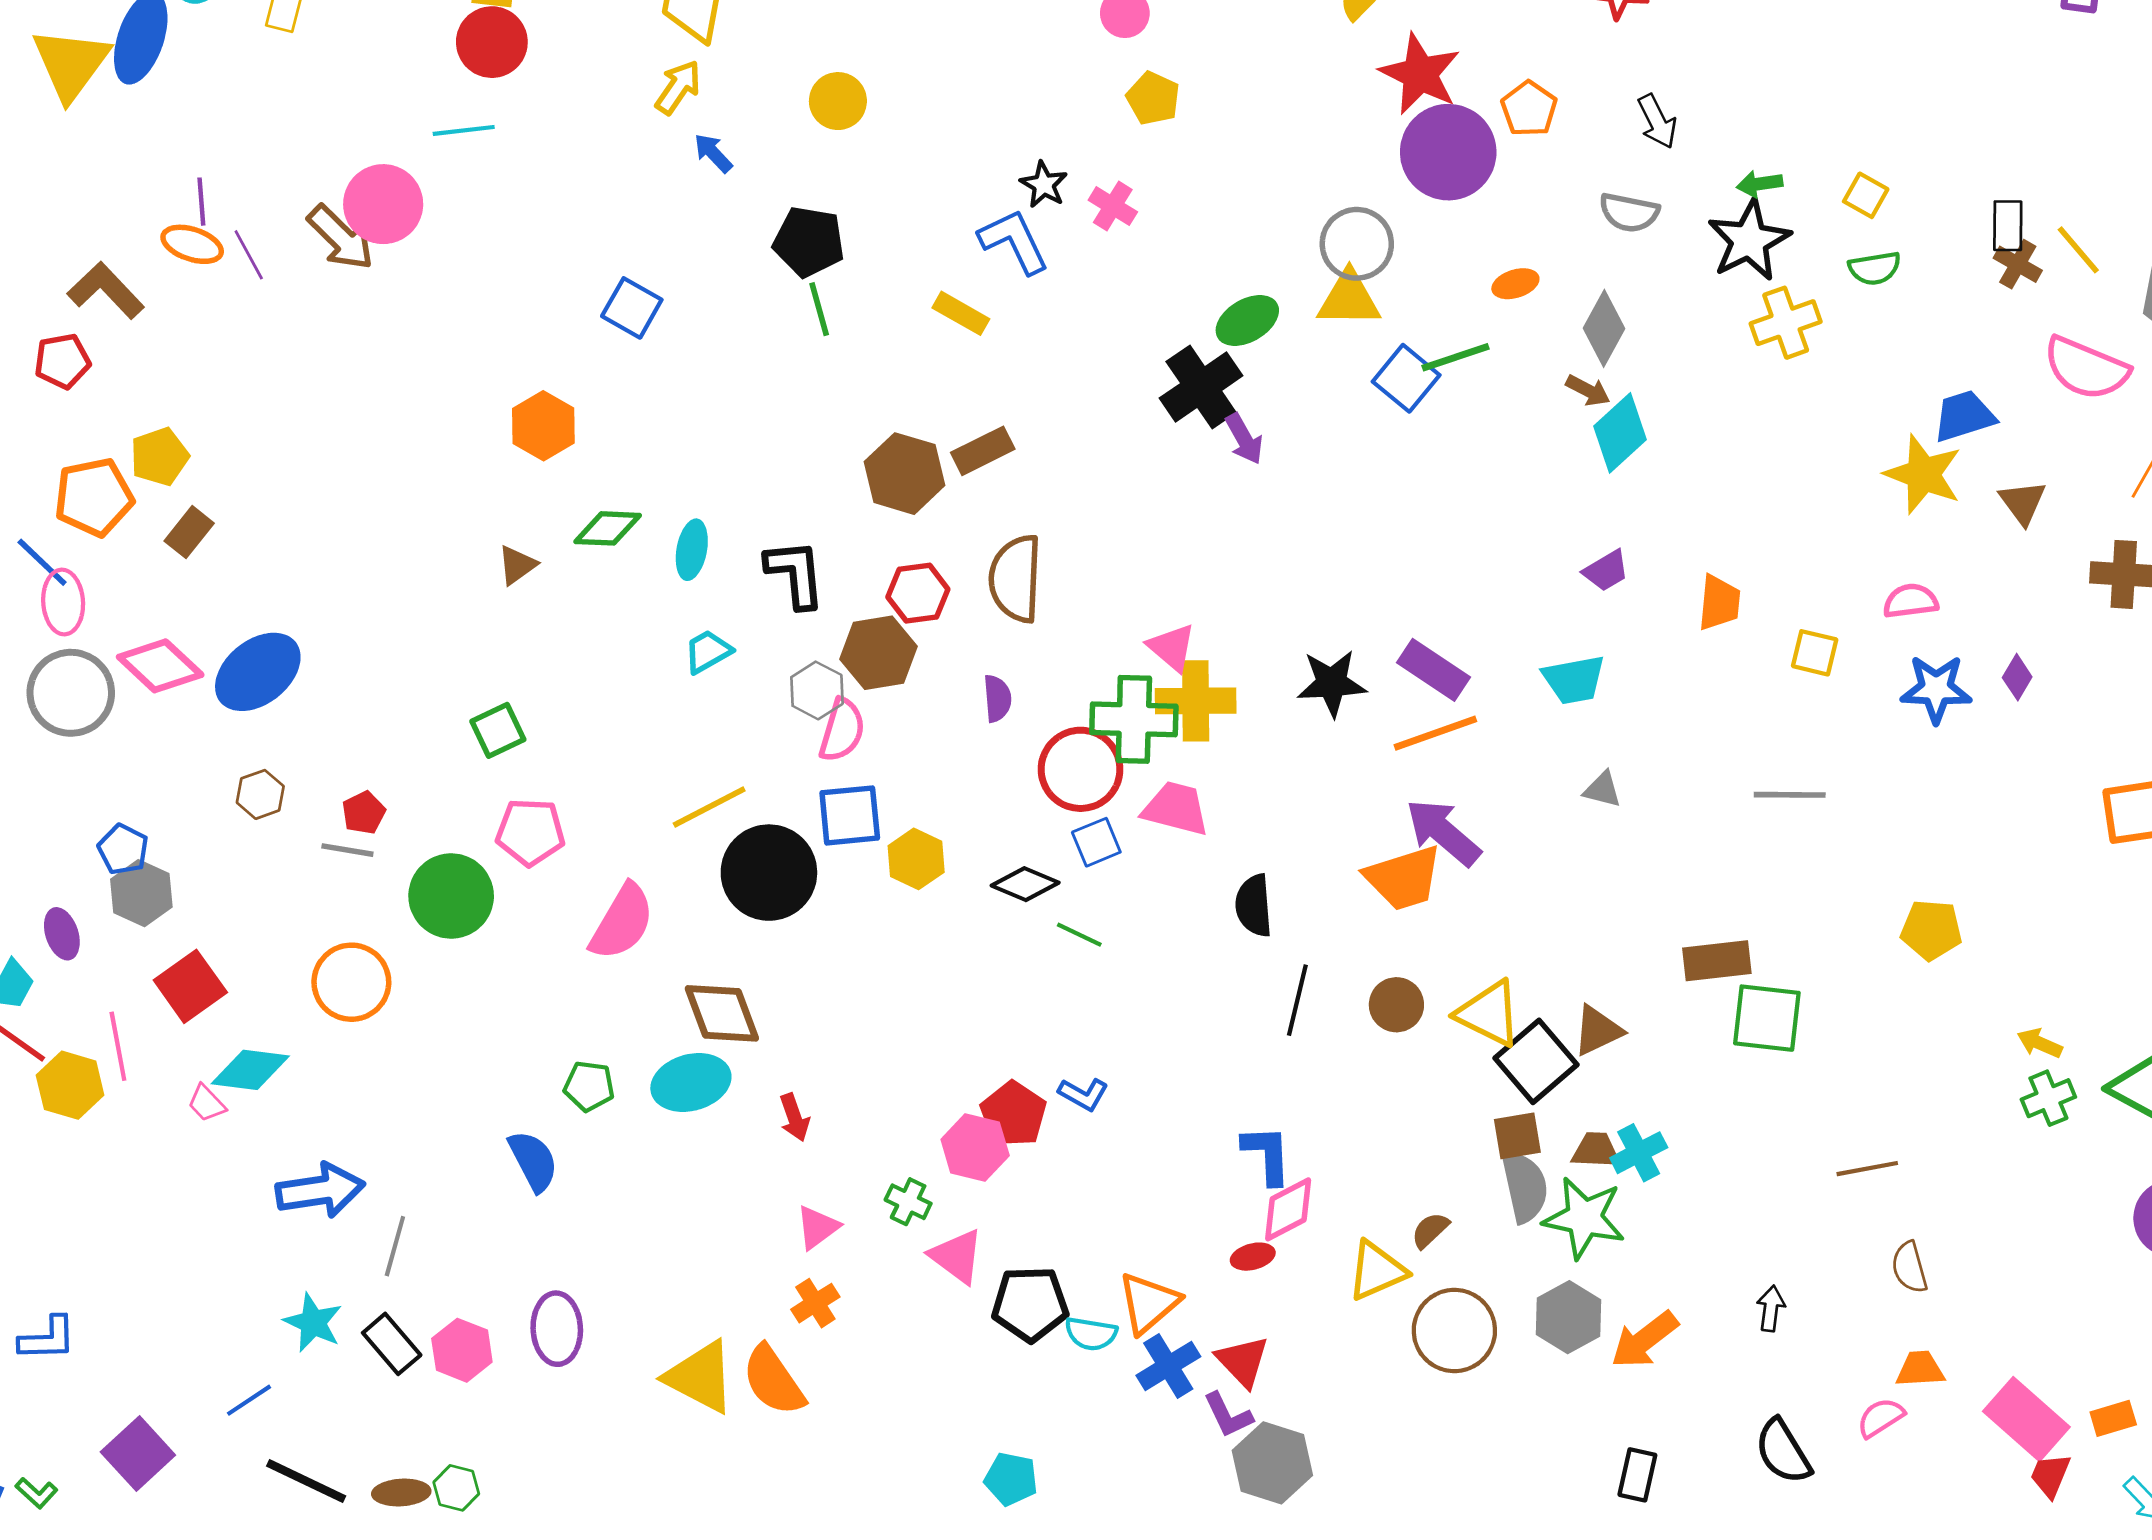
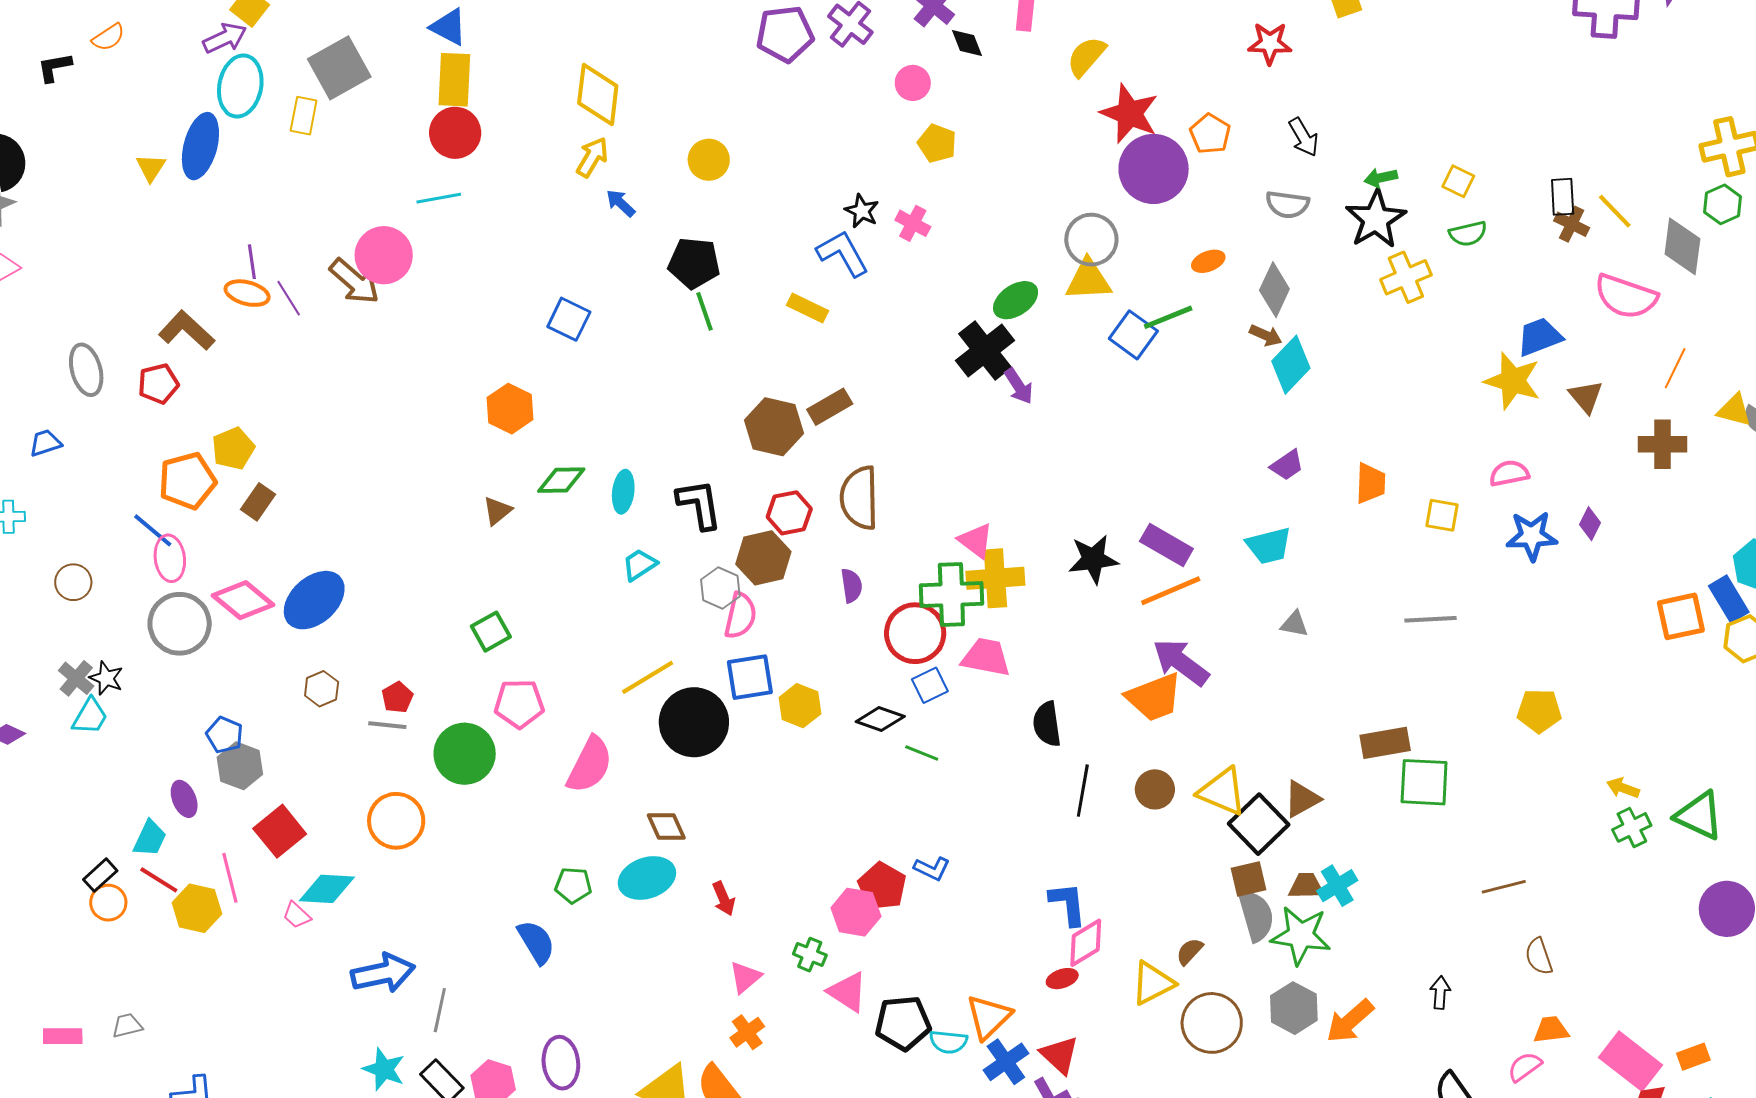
yellow triangle: (71, 64) -> (151, 168), size x0.5
brown diamond: (722, 1013) -> (666, 826), size x0.7

